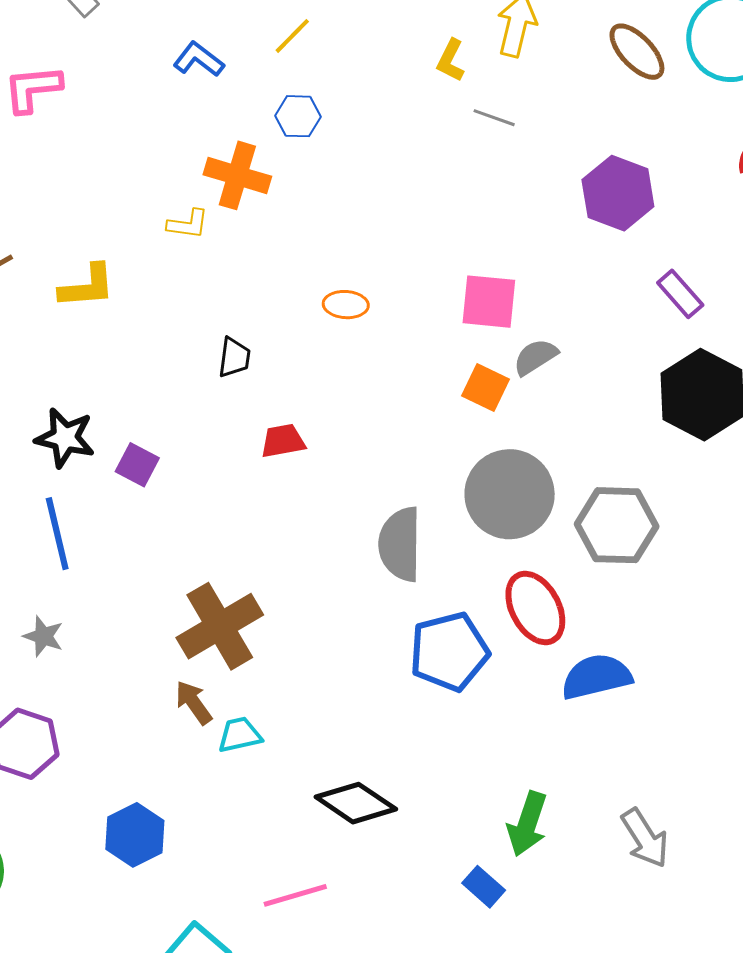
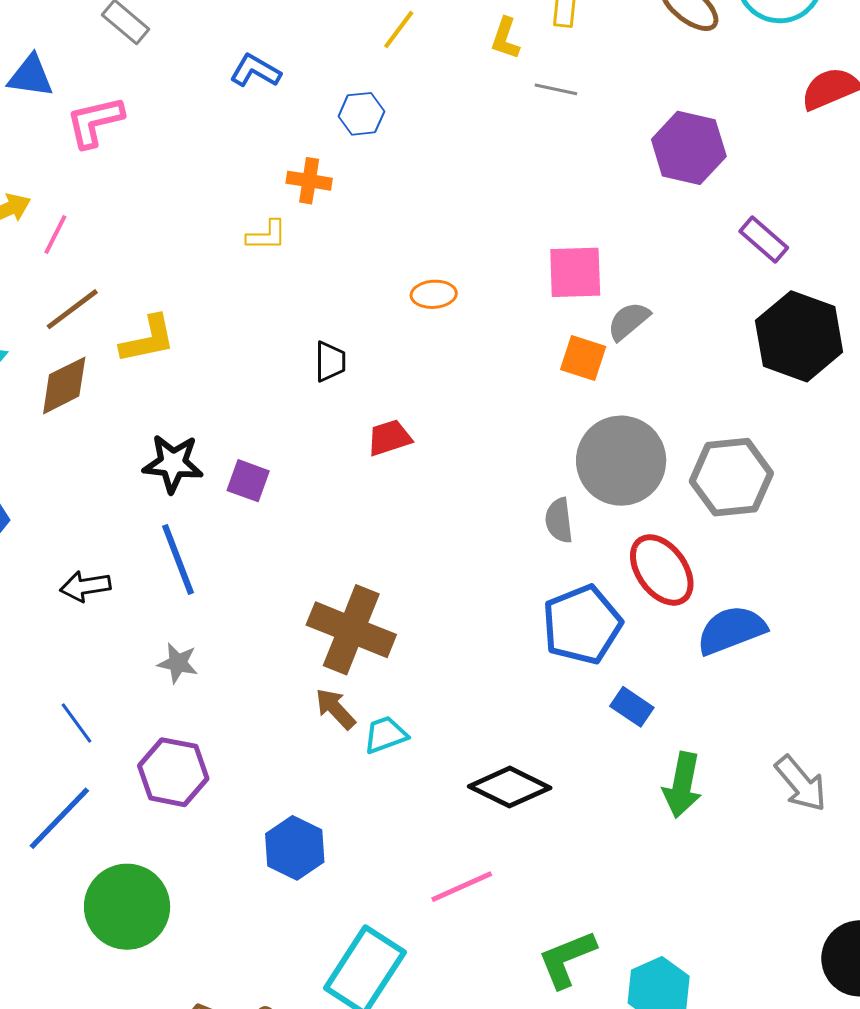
yellow line: (292, 36) -> (399, 29), moved
orange cross: (237, 175) -> (309, 181), size x0.7
yellow L-shape: (87, 286) -> (148, 339), moved
gray semicircle: (400, 544) -> (559, 520), moved, size x0.6
brown cross: (220, 626) -> (351, 630), turned -30
blue rectangle: (484, 887) -> (632, 707), moved

